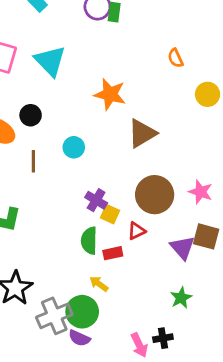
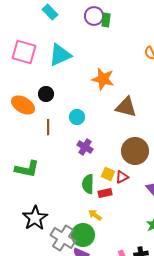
cyan triangle: (50, 61) -> (60, 55), turned 50
brown triangle: (142, 133) -> (126, 107), turned 45
purple cross: (96, 200) -> (85, 147), moved
yellow square: (110, 214) -> (108, 174), moved
gray cross: (54, 316) -> (63, 238), turned -35

